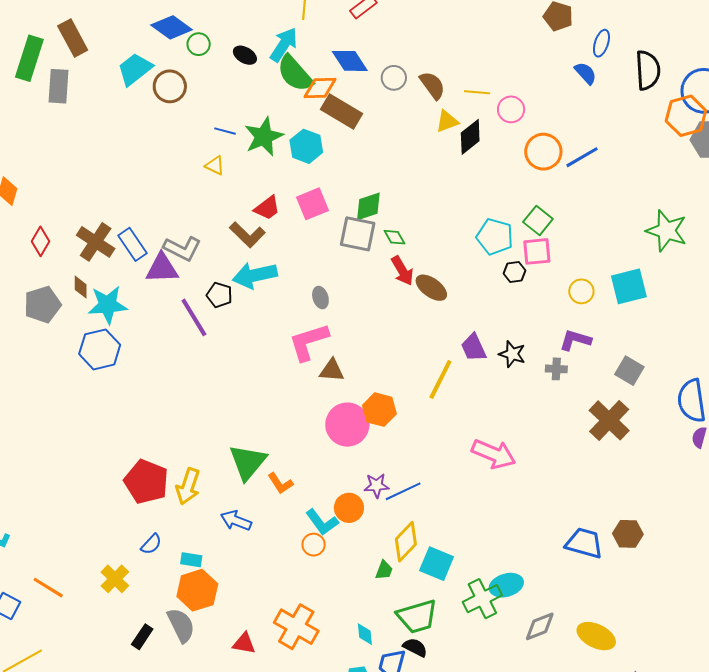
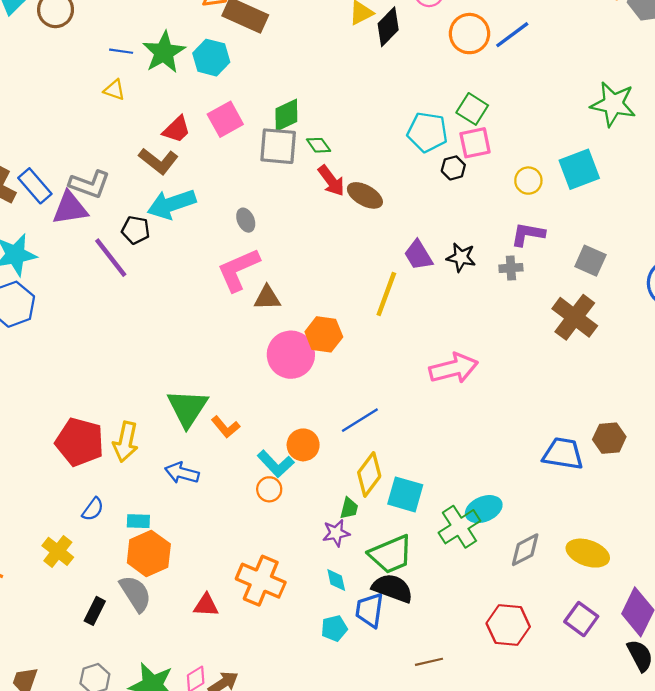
pink arrow: (494, 454) -> (454, 368), turned -30
purple star: (376, 486) -> (336, 533), moved
black semicircle: (415, 647) -> (392, 588), size x1.5

